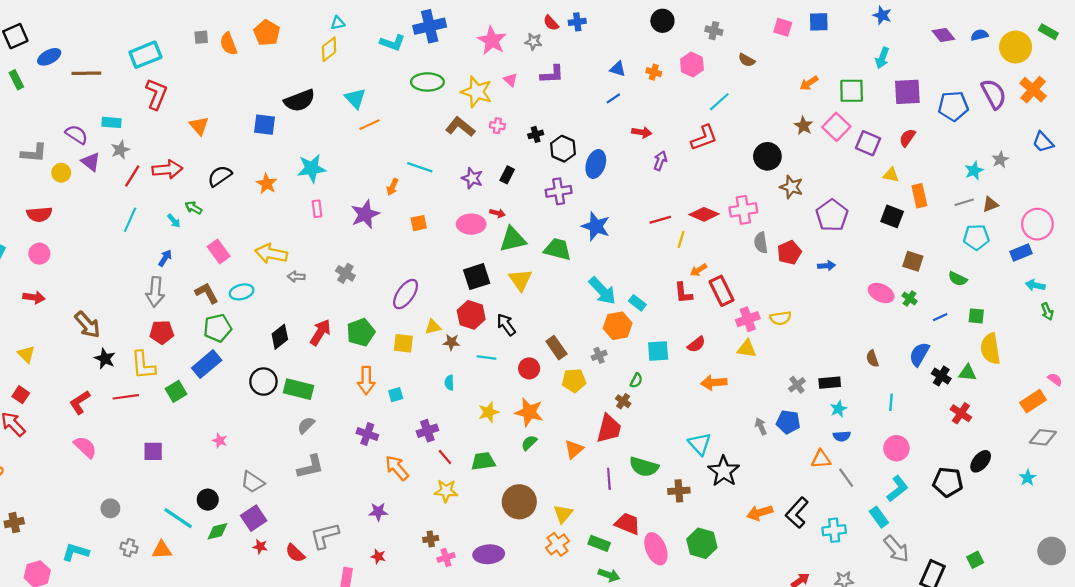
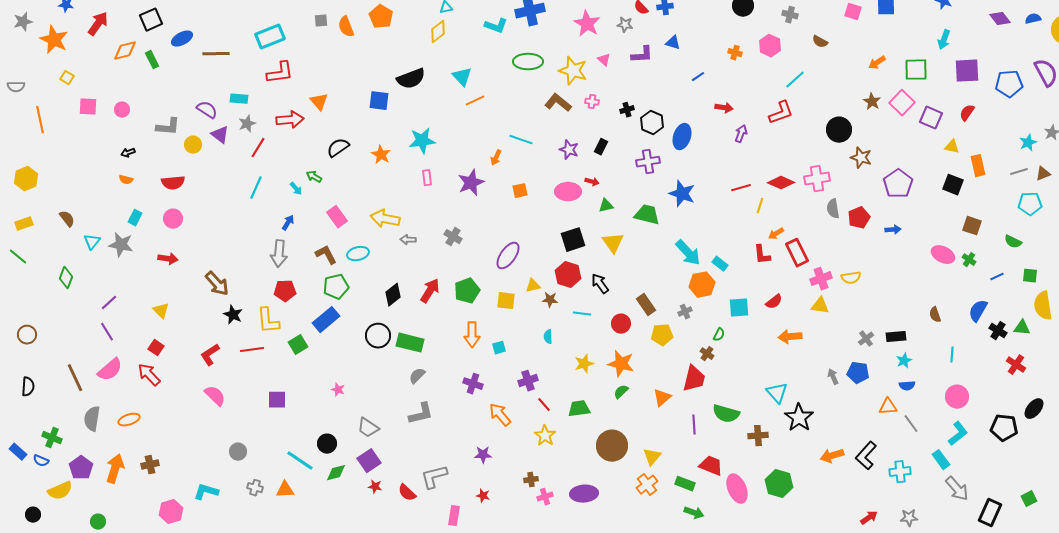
blue triangle: (618, 69) -> (673, 43), moved
red L-shape: (156, 94) -> (280, 73), turned 60
red arrow: (167, 169) -> (290, 120), moved
green triangle: (513, 239) -> (606, 206), size x0.6
yellow star: (446, 491) -> (545, 436), turned 30

